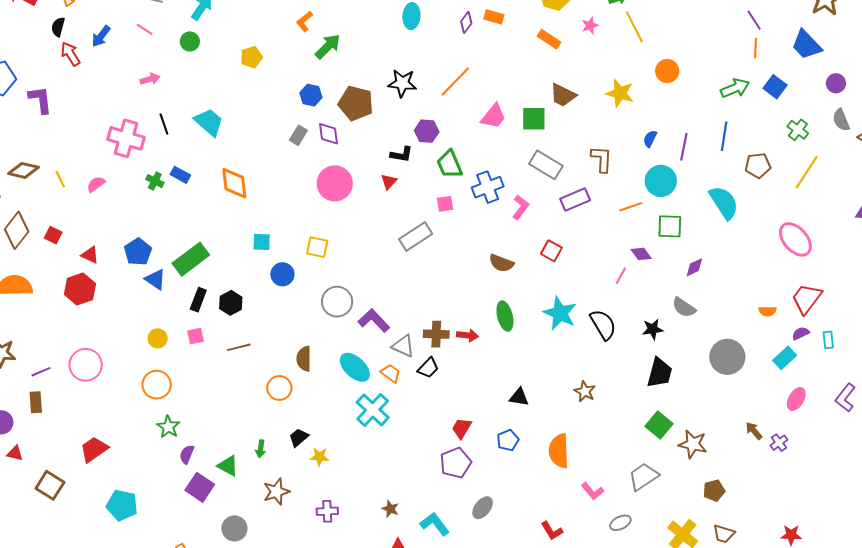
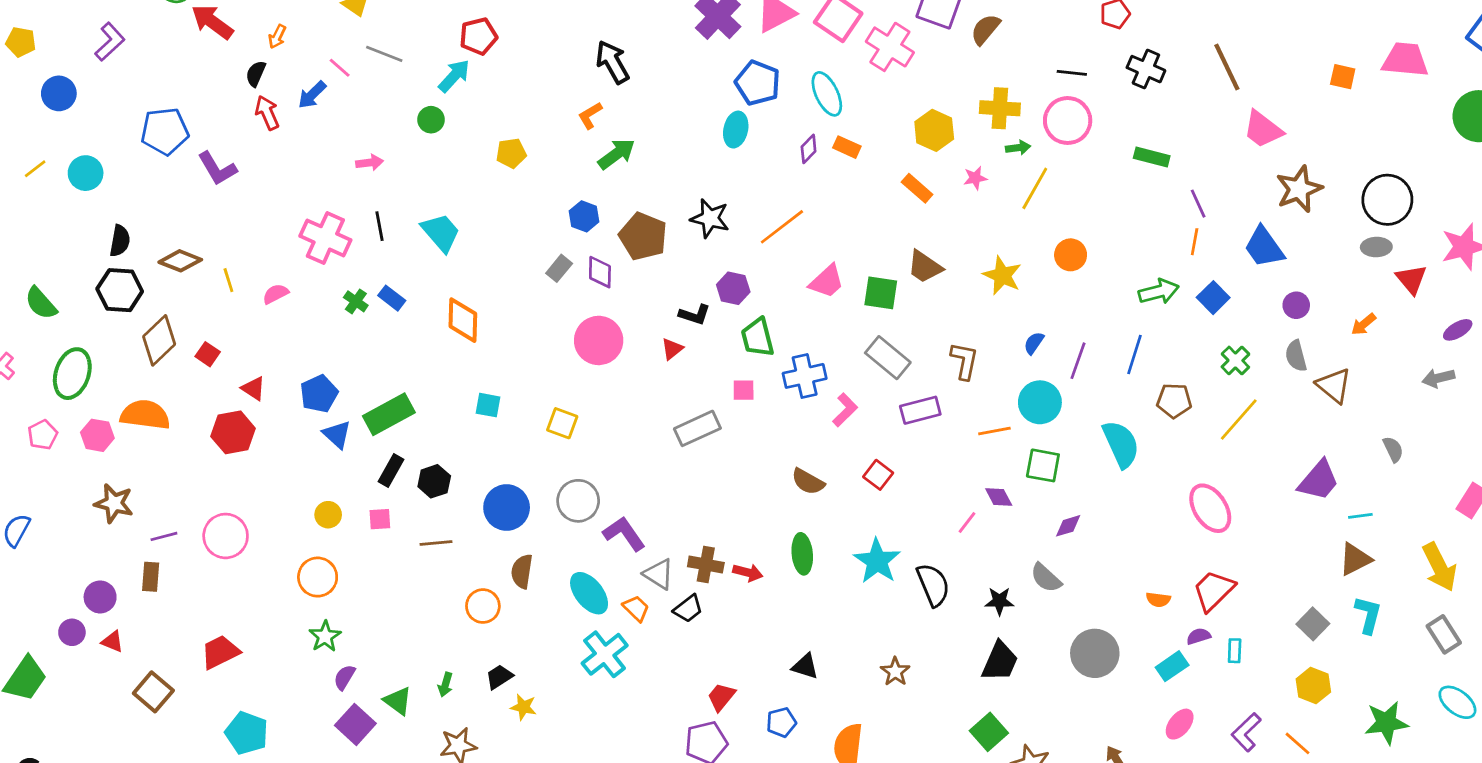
yellow line: (634, 27) -> (1035, 188), turned 48
pink line: (145, 29) -> (340, 68), moved
purple L-shape: (40, 100) -> (217, 169), turned 148
blue circle: (282, 274) -> (507, 507), moved, size x1.4

